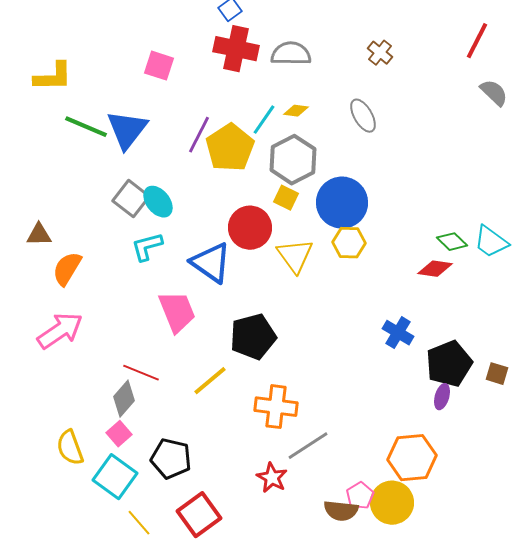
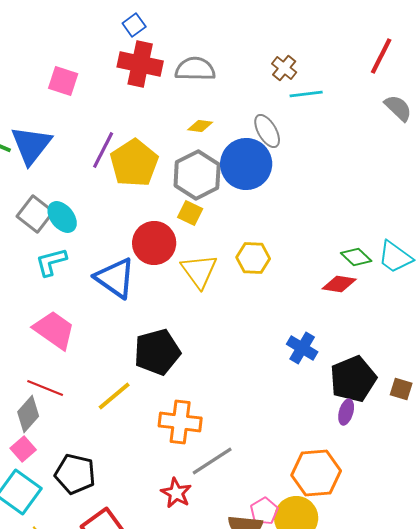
cyan line: (264, 120) -> (306, 94), moved, turned 48
blue circle: (342, 203) -> (246, 164), moved
pink trapezoid: (177, 312) -> (54, 330), moved, turned -33

